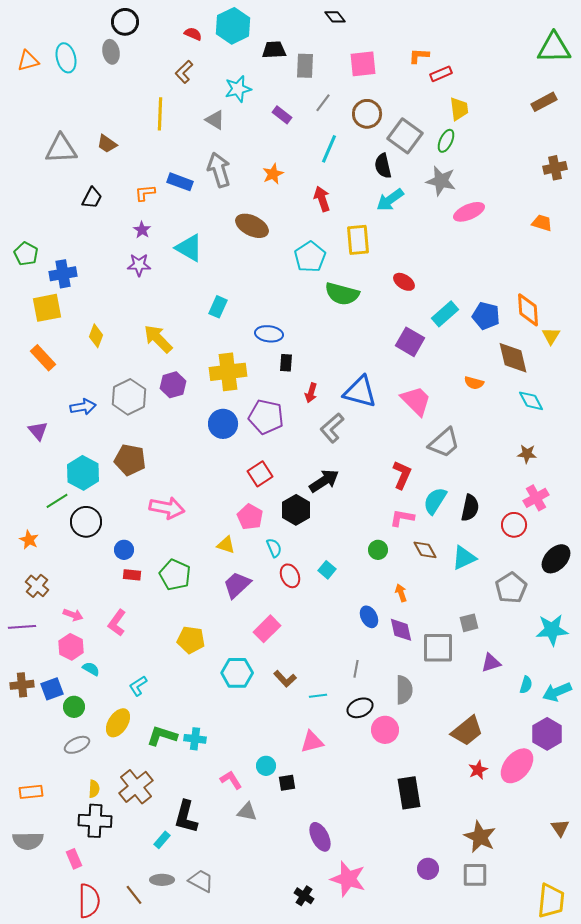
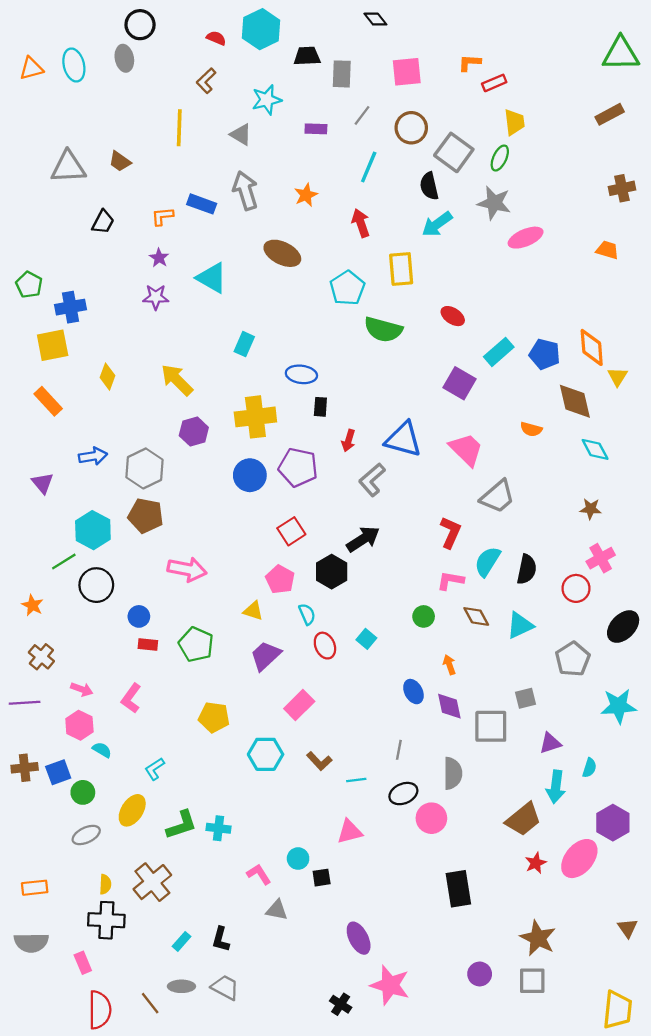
purple rectangle: (282, 115) -> (316, 129), turned -36
gray hexagon: (129, 397) -> (144, 468), moved
cyan arrow: (557, 692) -> (556, 787), moved, turned -60
green L-shape: (162, 736) -> (181, 825), turned 144
black L-shape: (186, 817) -> (221, 939), moved, size x0.7

